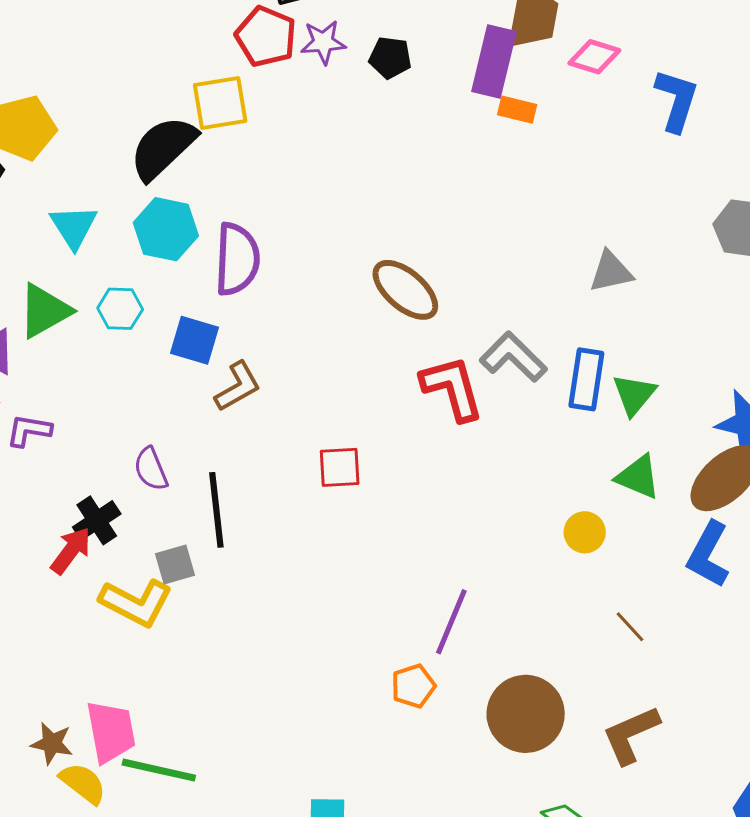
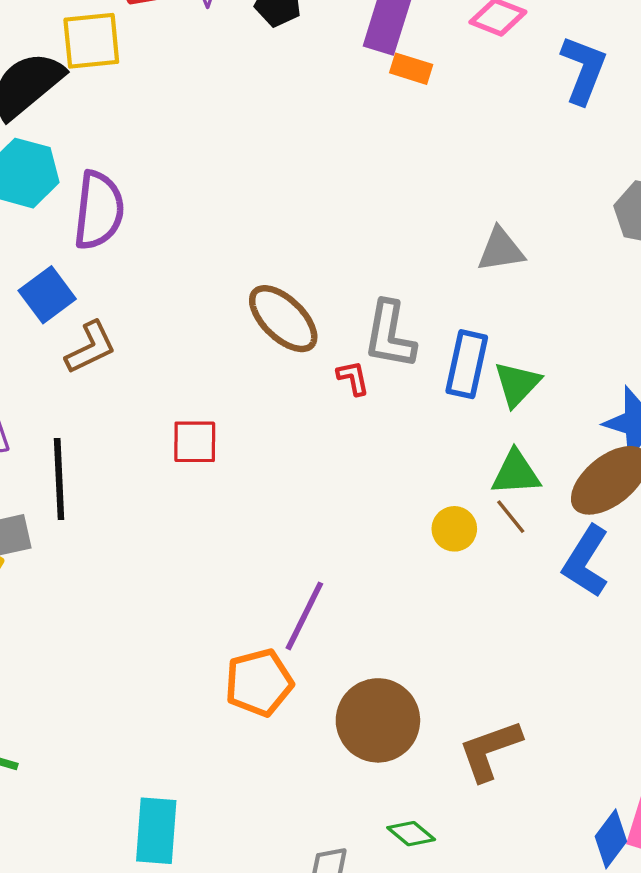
brown ellipse: (405, 290) -> (283, 319), moved
blue square: (194, 340) -> (47, 295), turned 33
gray L-shape: (513, 357) -> (390, 335), turned -128
red L-shape: (452, 388) -> (353, 378), moved, size x0.5
green triangle: (638, 477) -> (516, 473), turned -30
brown line: (630, 627) -> (511, 517), moved
orange pentagon: (413, 686) -> (259, 683), size x1.4

